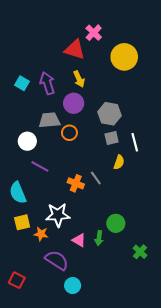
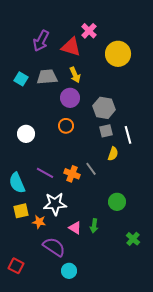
purple arrow: (47, 83) -> (41, 41), moved, turned -135
gray trapezoid: (49, 120) -> (47, 77), moved
purple line: (40, 166) -> (45, 173), moved
green circle: (116, 223) -> (117, 202), moved

